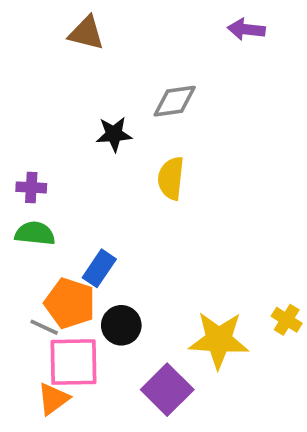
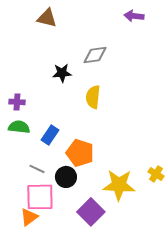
blue rectangle: (99, 268) -> (50, 135), moved
orange pentagon: (70, 303) -> (80, 153), moved
gray line: (44, 327) -> (37, 169), moved

